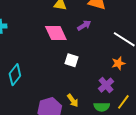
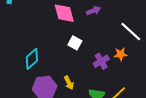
cyan diamond: (15, 75) -> (32, 59), moved
purple cross: (106, 85) -> (101, 61), moved

